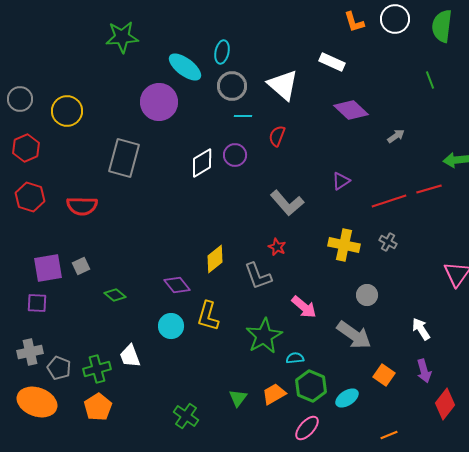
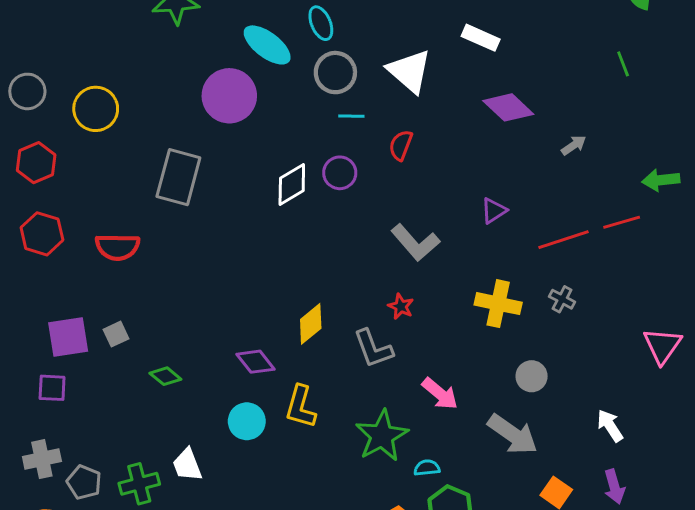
cyan ellipse: (222, 52) -> (321, 23), turned -35

